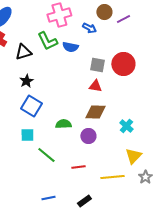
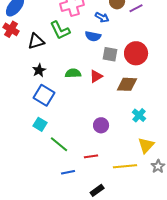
blue semicircle: (70, 47) -> (93, 36), moved
red triangle: (95, 86) -> (96, 76), moved, turned -40
brown diamond: (95, 112) -> (127, 84), moved
green semicircle: (63, 124) -> (73, 73), moved
cyan square: (27, 135) -> (40, 124), turned 32
blue line: (48, 198) -> (68, 172), moved

